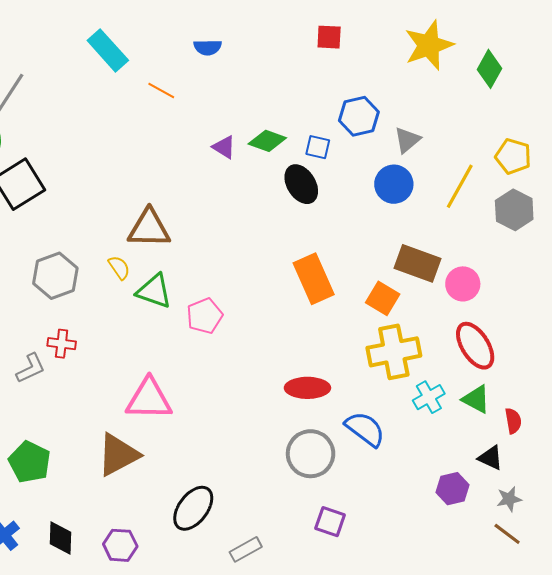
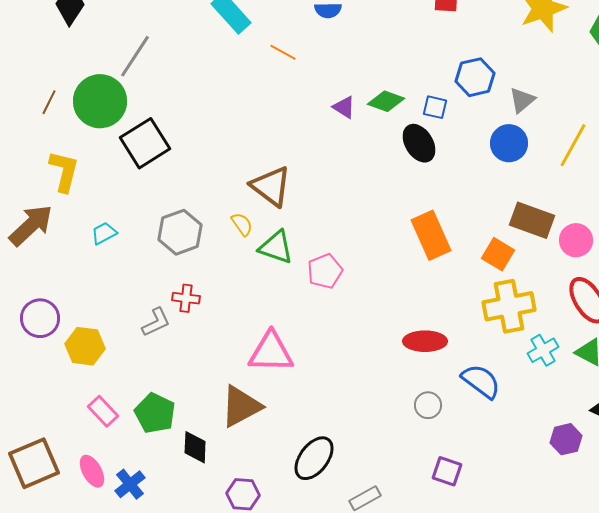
brown triangle: (149, 228) -> (271, 186), turned 36
gray circle: (311, 454) -> (428, 405), size x0.6
black diamond: (61, 538) -> (195, 447), moved

